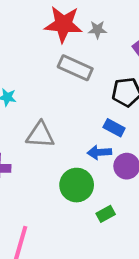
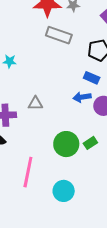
gray triangle: (40, 135) -> (35, 103), moved, size x0.7
green circle: (77, 185) -> (66, 144), moved

